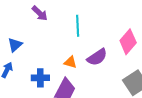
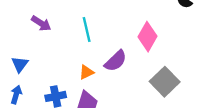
orange triangle: (70, 62) -> (86, 72), turned -32

